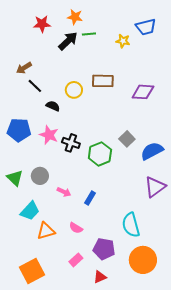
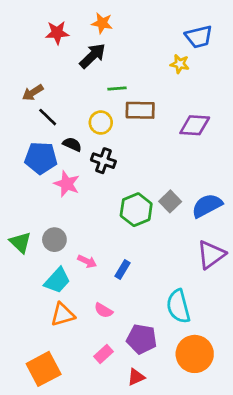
green line: (89, 34) -> (117, 88), moved
yellow star: (123, 41) -> (180, 64), moved
blue pentagon: (19, 130) -> (41, 158), moved
gray square: (127, 139) -> (170, 201), moved
black cross: (71, 143) -> (103, 161), moved
cyan trapezoid: (30, 211) -> (57, 280), moved

